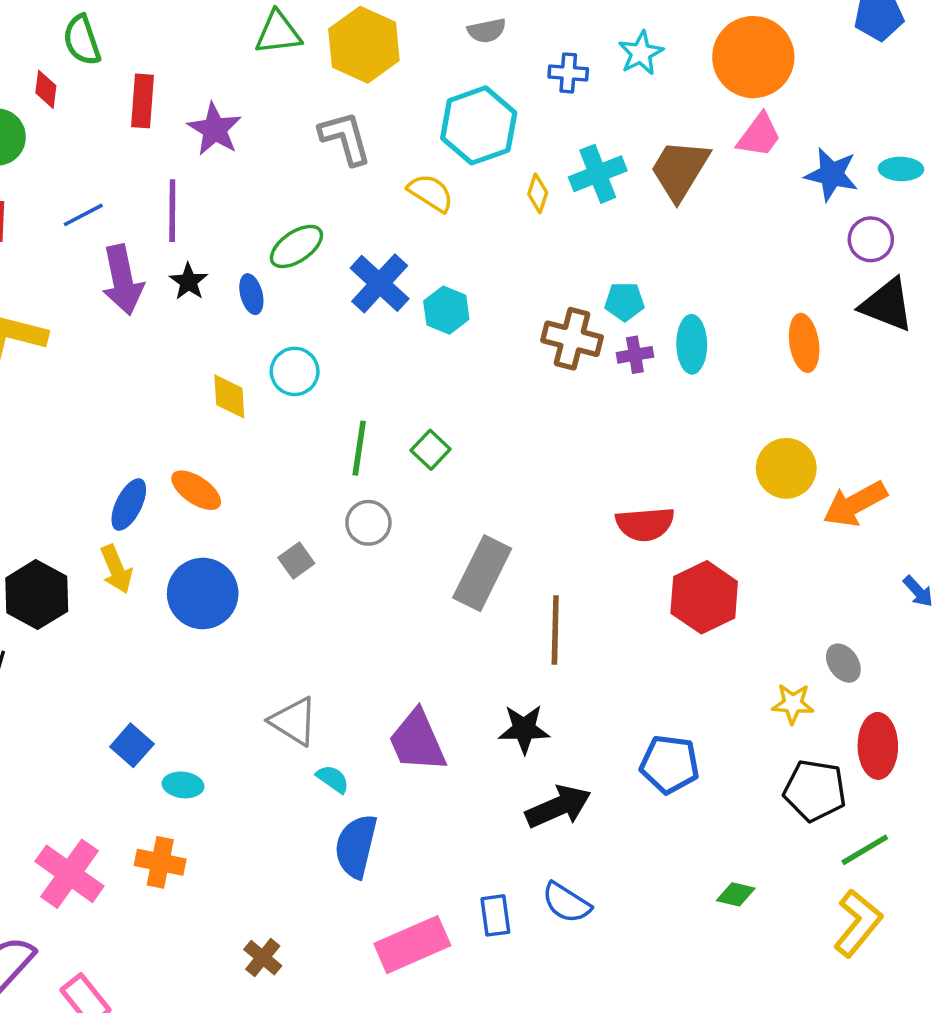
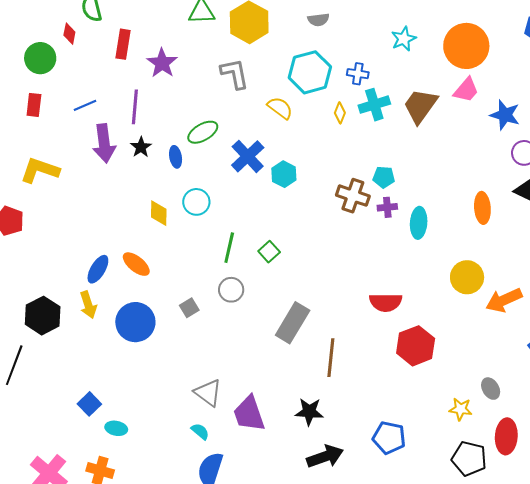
blue cross: (568, 73) -> (358, 74), moved
cyan ellipse: (692, 344) -> (419, 223), moved
gray triangle: (294, 721) -> (208, 393), moved

